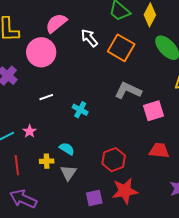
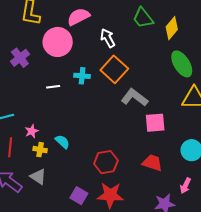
orange square: (121, 48) -> (114, 69), moved
cyan cross: (80, 110) -> (82, 76), moved, turned -35
pink star: (30, 131) -> (32, 131), moved
gray triangle: (68, 173) -> (38, 177), moved, turned -42
purple square: (94, 198) -> (79, 196), turned 30

